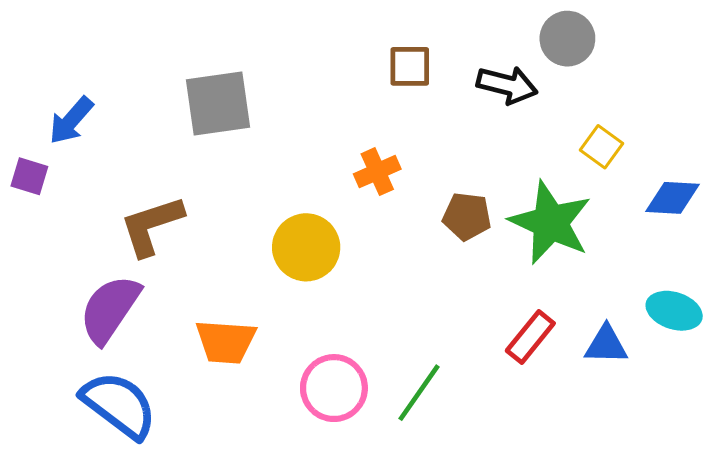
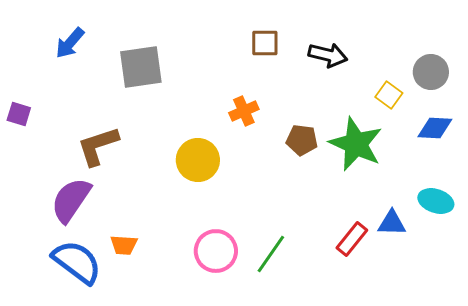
gray circle: (567, 39) -> (431, 72), moved
blue arrow: (71, 121) -> (70, 43), moved
red rectangle: (530, 337) -> (352, 239), moved
orange trapezoid: (226, 342) -> (124, 245), moved, size x0.7

